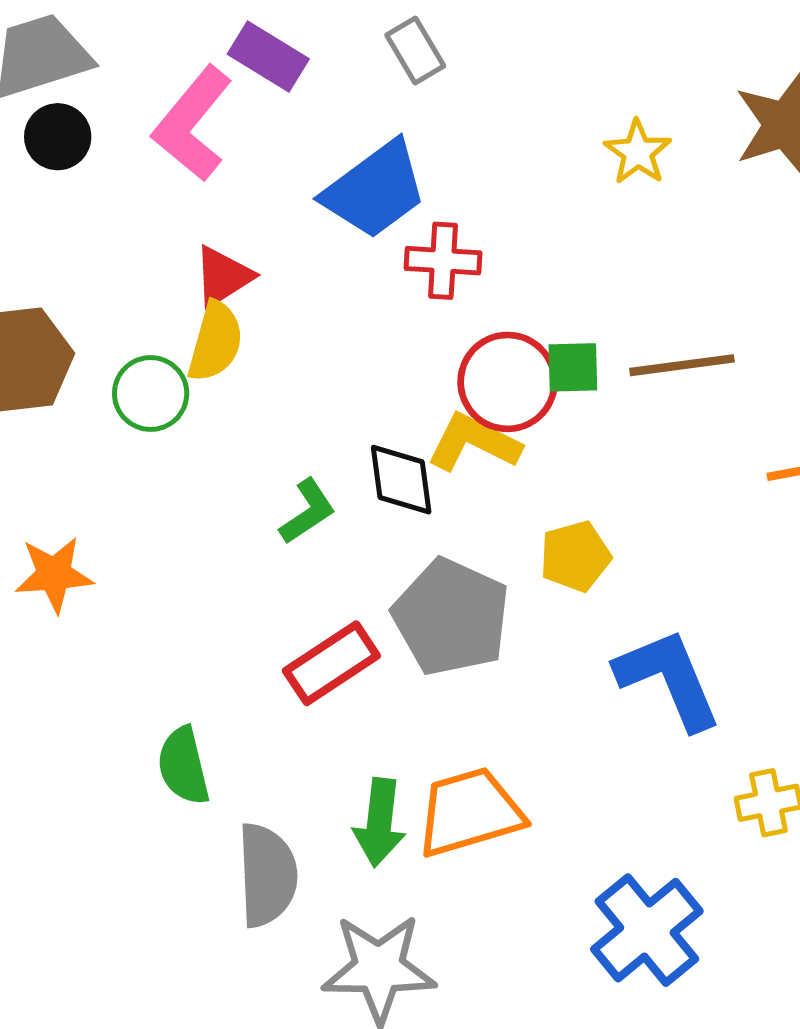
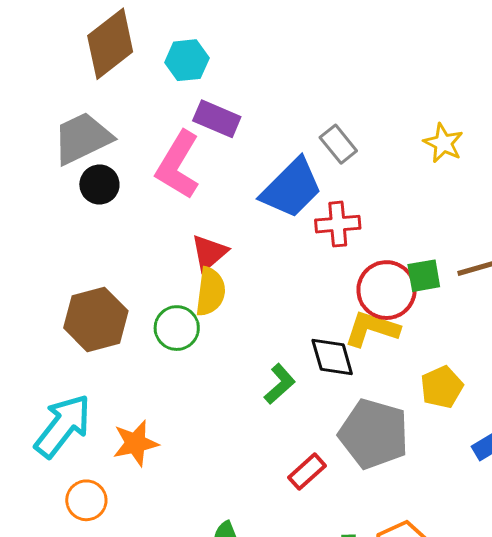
gray rectangle: (415, 50) -> (338, 144), moved
red rectangle: (331, 663) -> (307, 472), size x0.7

